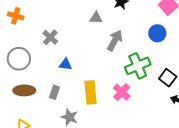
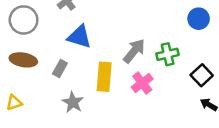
gray arrow: (115, 41) -> (134, 51), moved
blue triangle: (65, 64) -> (79, 37), size x1.5
green cross: (138, 66) -> (168, 54), size x0.7

